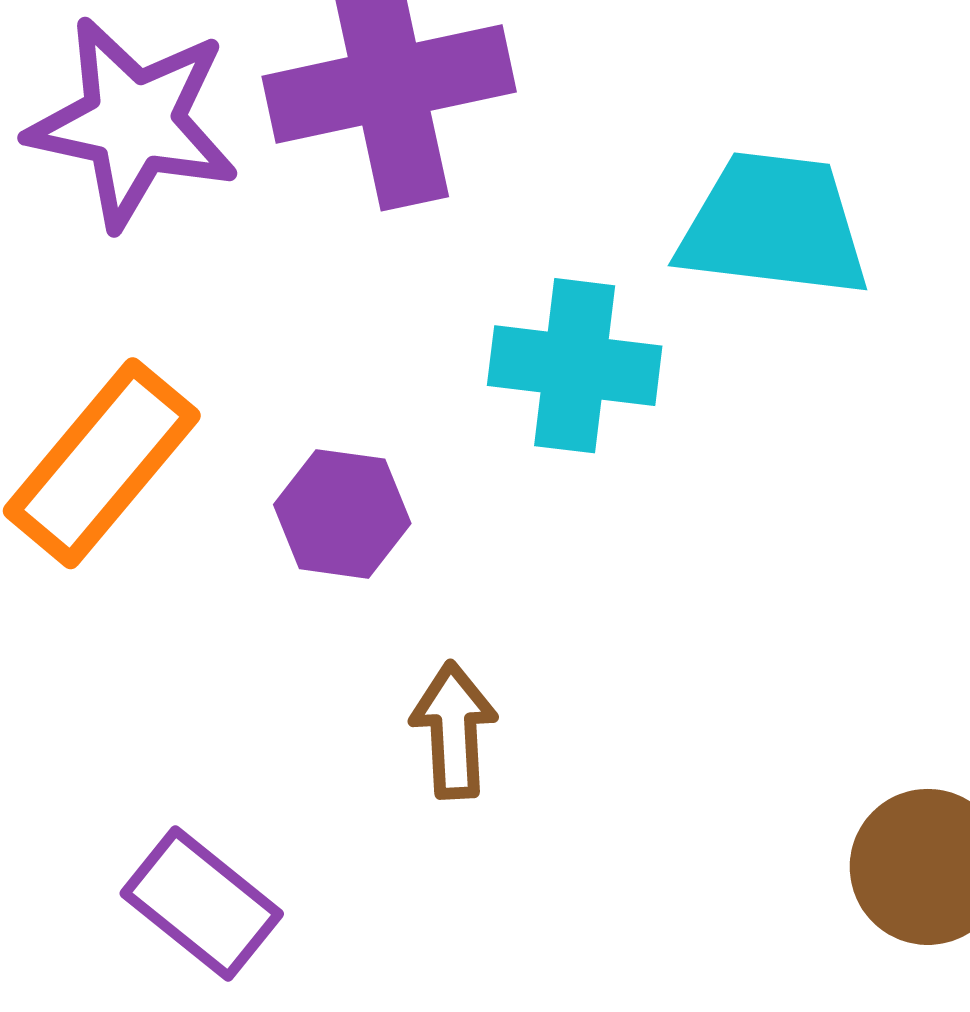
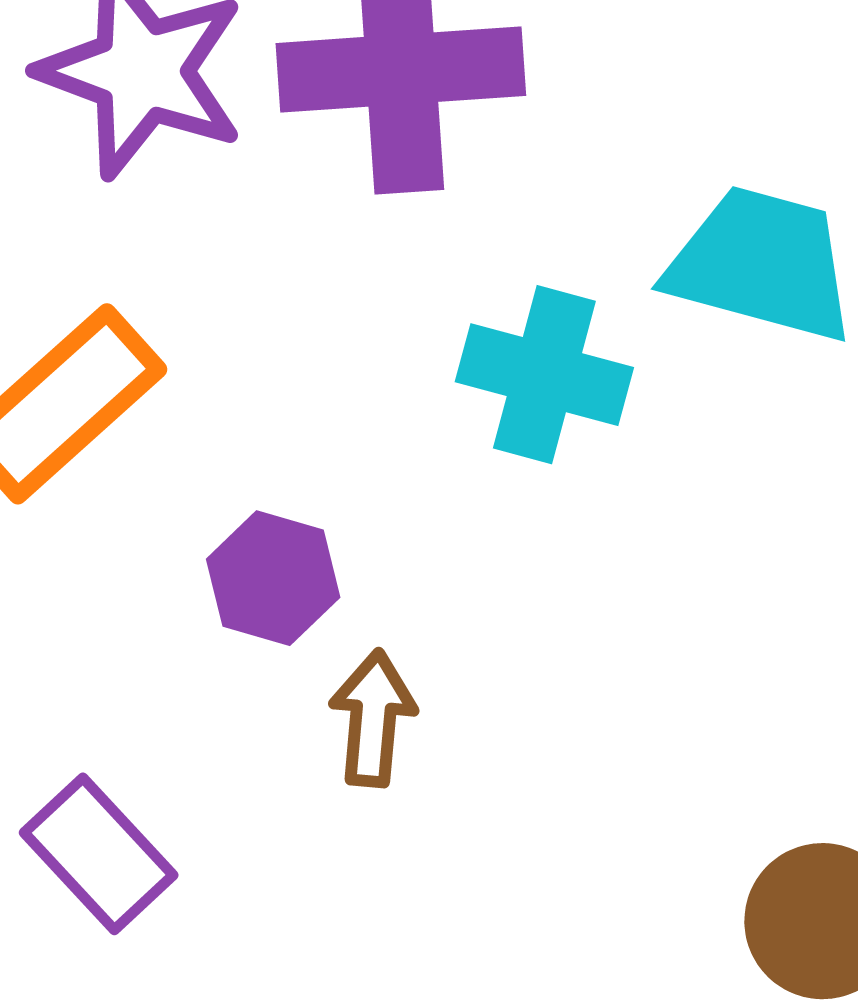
purple hexagon: (342, 514) -> (273, 578), moved

